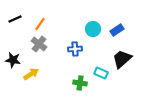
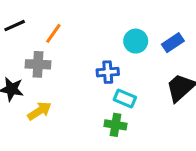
gray cross: (39, 44) -> (38, 64), moved, turned -35
cyan rectangle: (101, 73) -> (125, 98), moved

